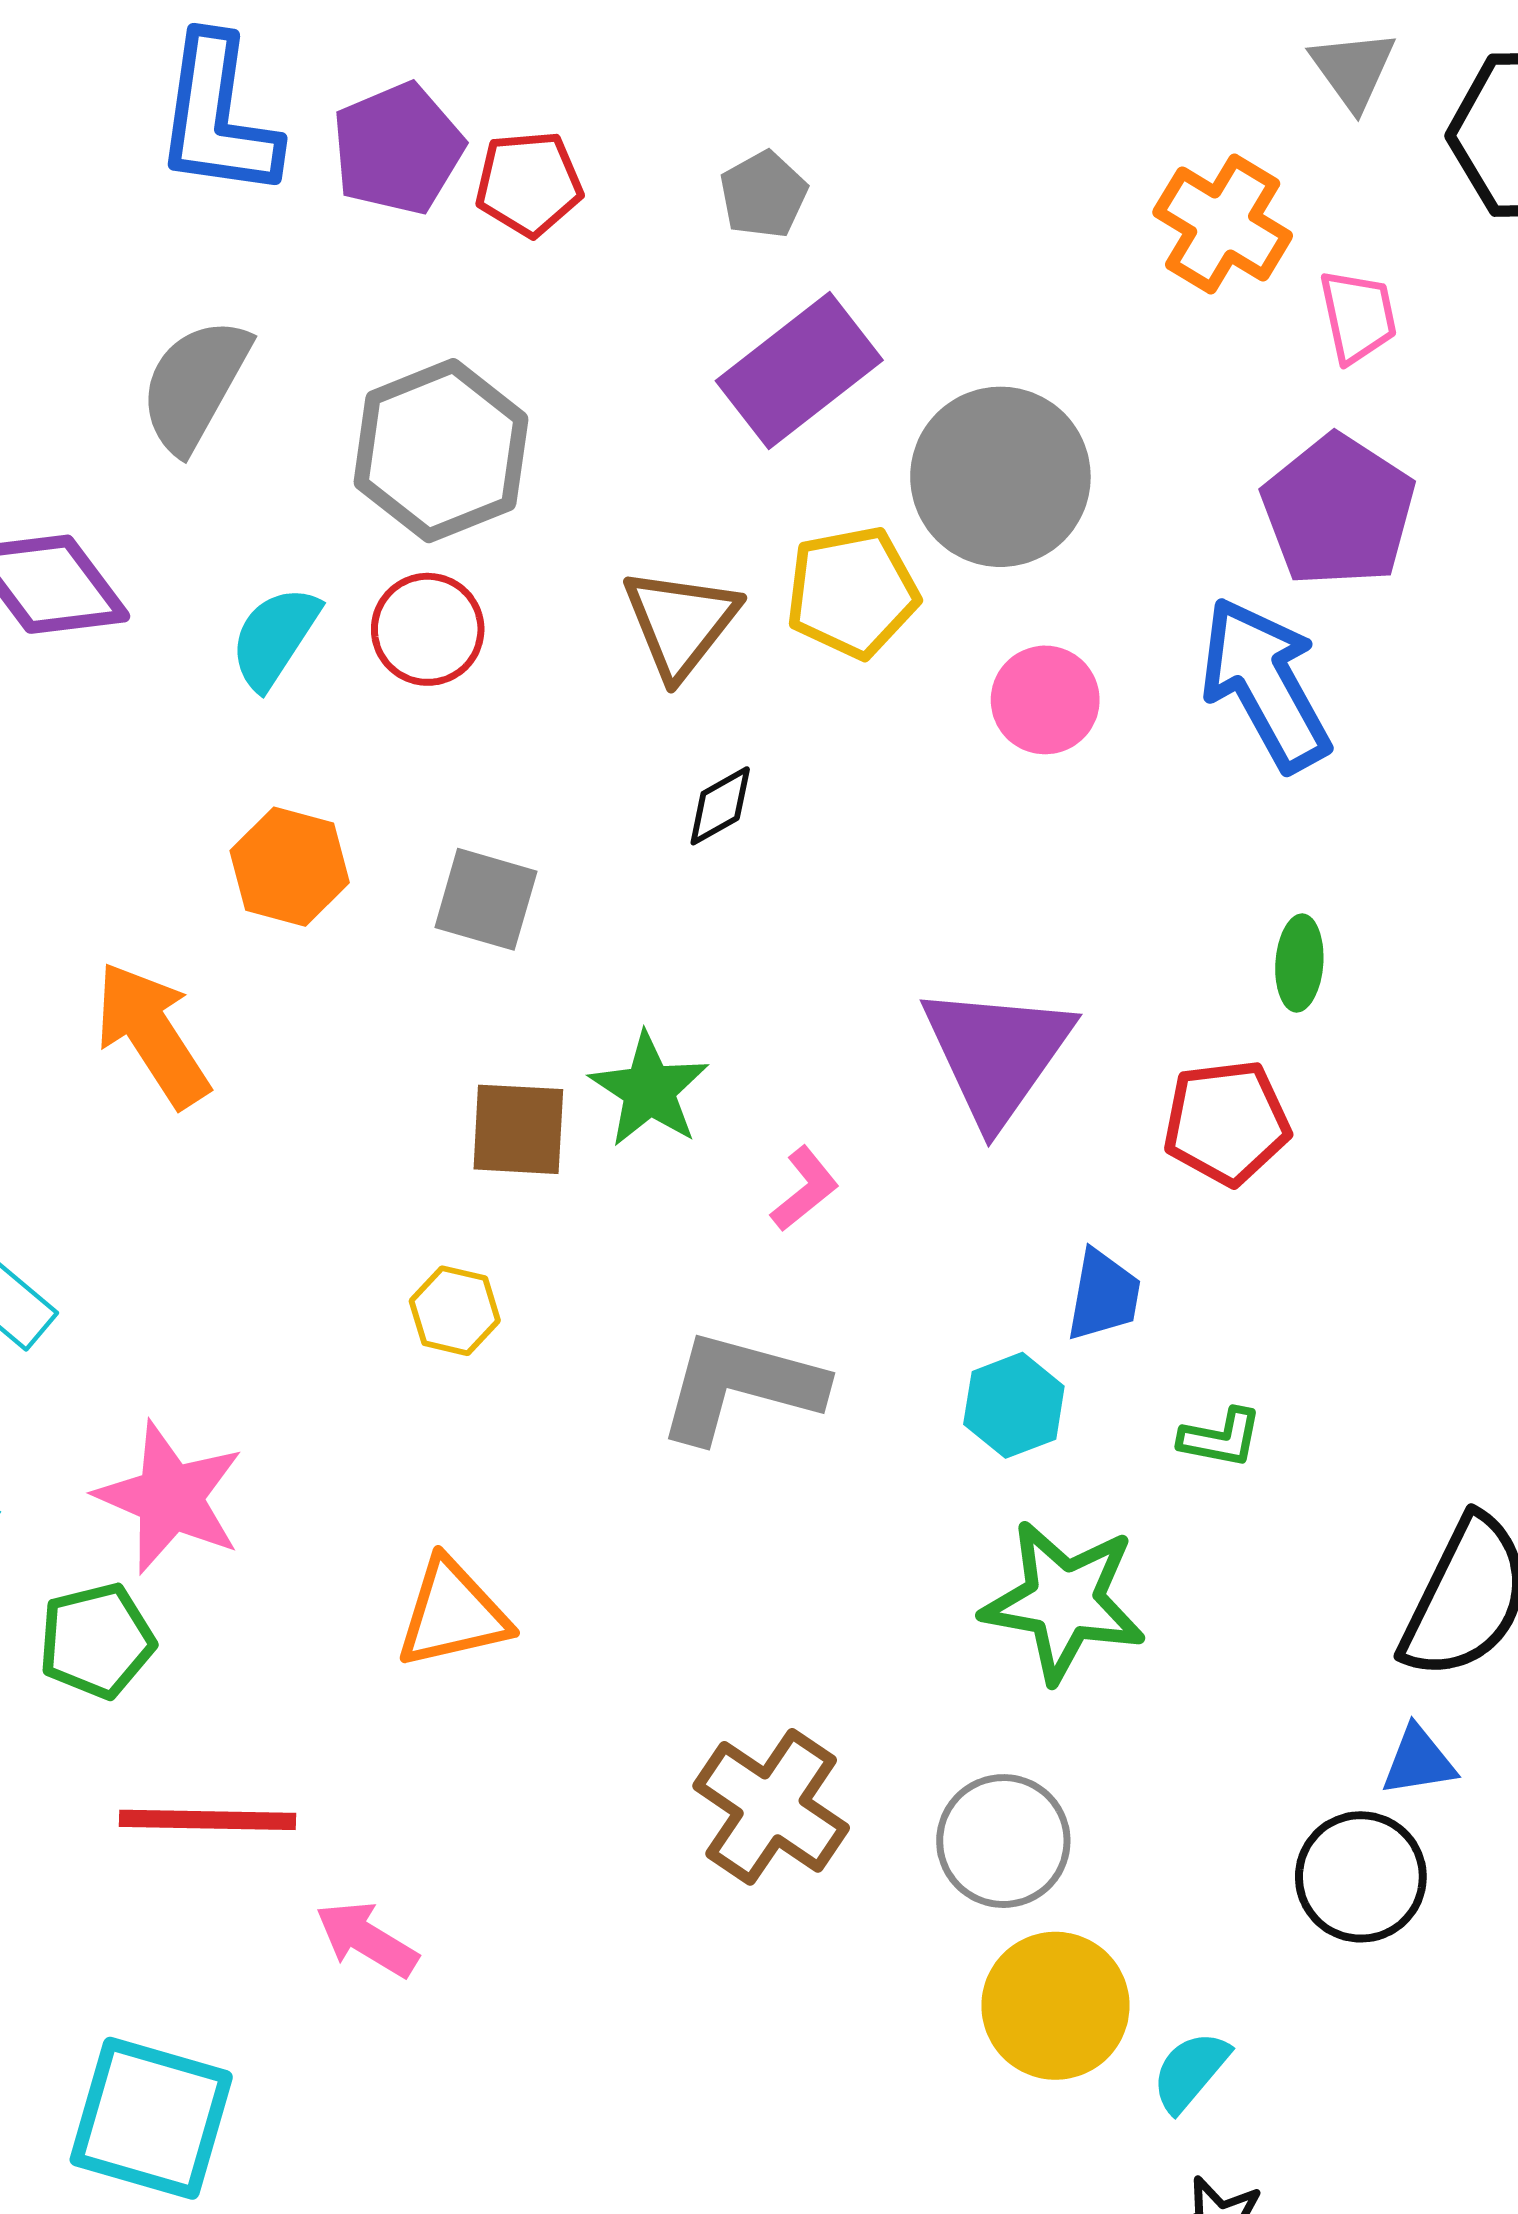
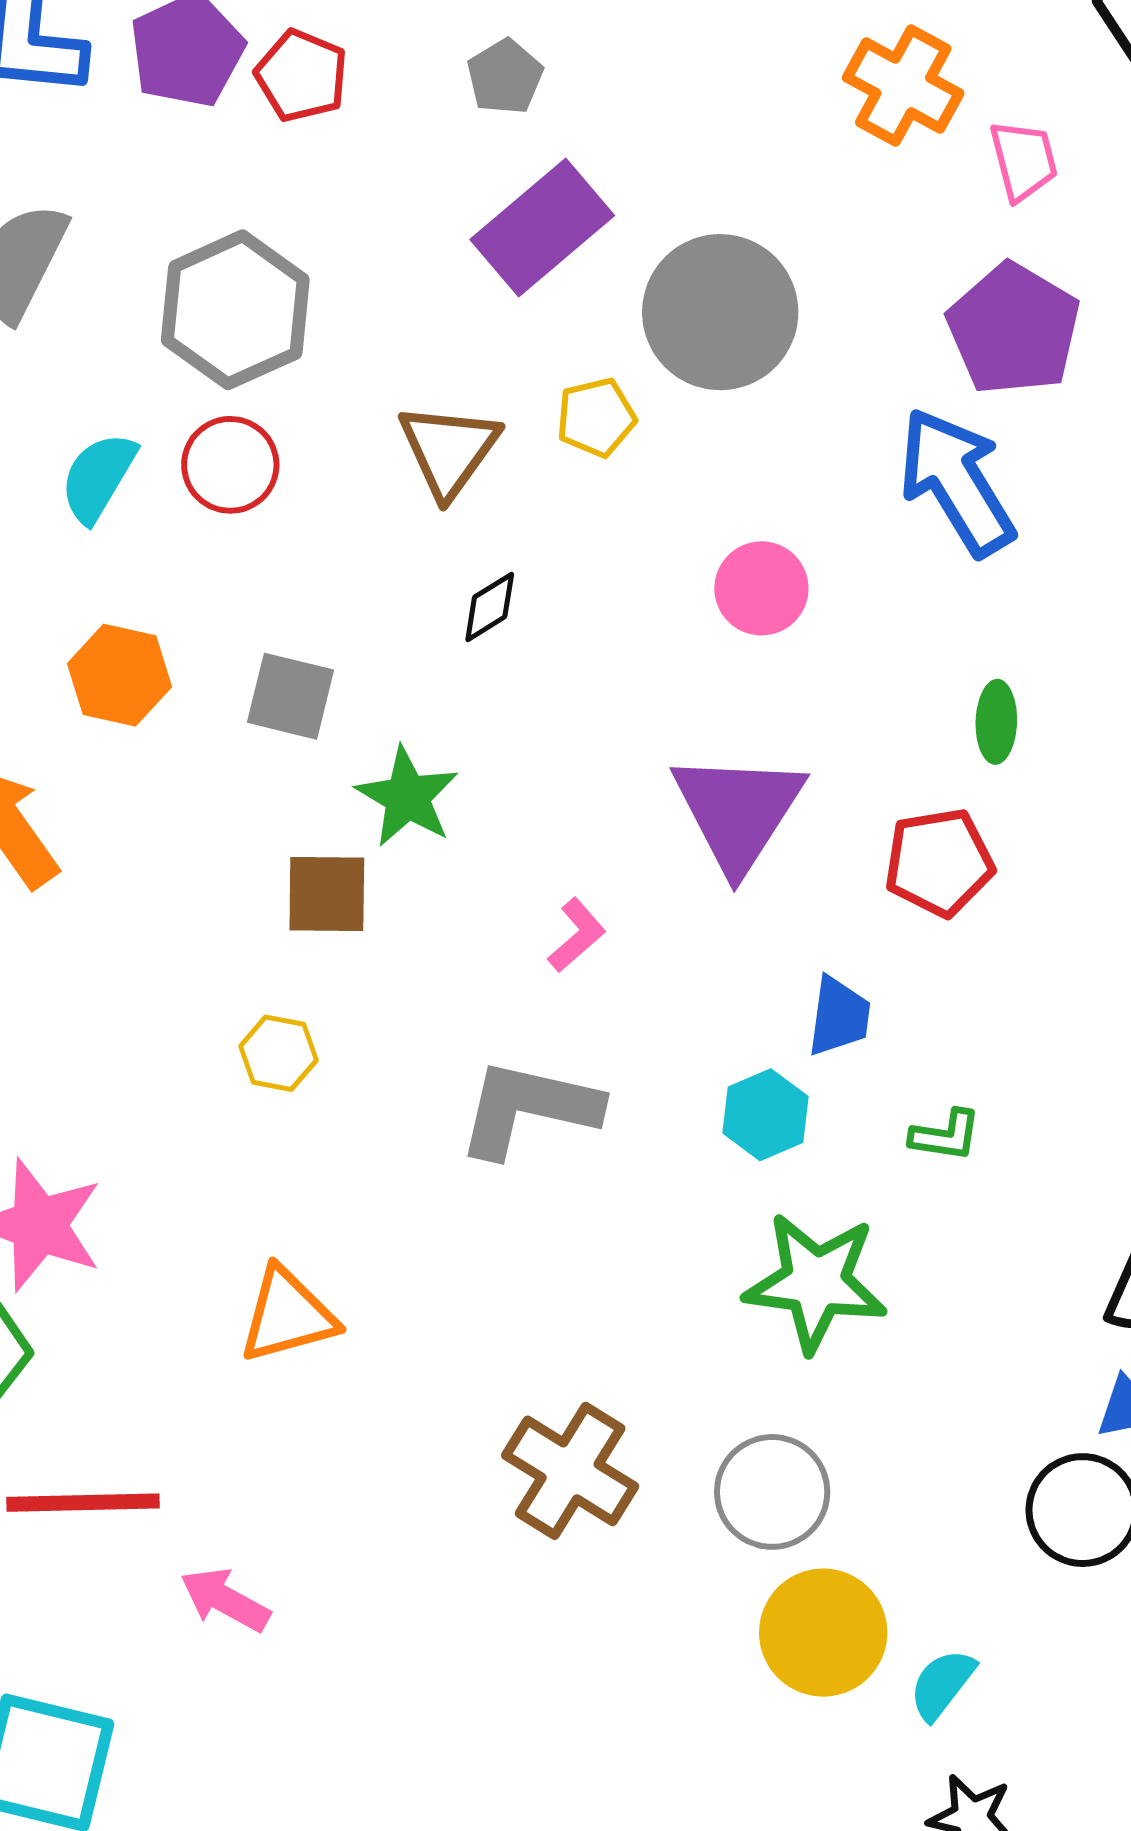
red pentagon: (529, 184) -> (302, 76), turned 30
yellow pentagon: (852, 592) -> (596, 417), size x0.7
pink circle: (1045, 700) -> (761, 588), moved
green star: (649, 1090) -> (407, 797), moved

